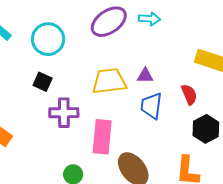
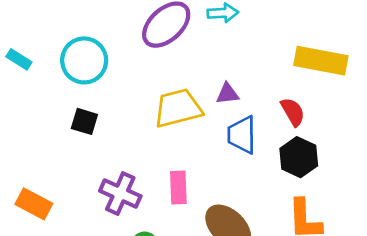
purple cross: (64, 113) -> (120, 194), moved, turned 32
black hexagon: (206, 129) -> (299, 157), moved
pink rectangle: (102, 137) -> (178, 188), size x0.7

